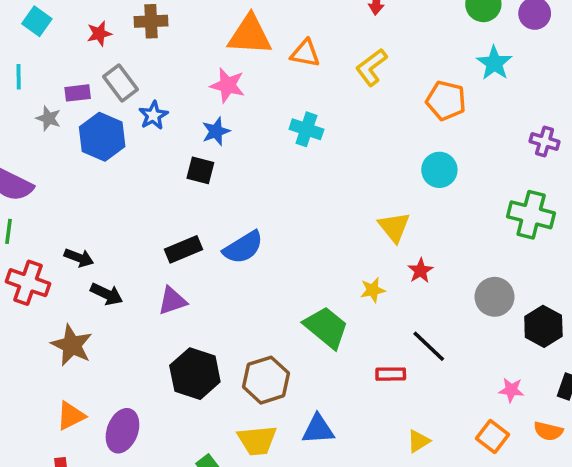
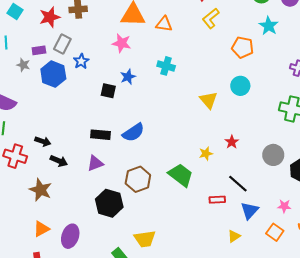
red star: (99, 34) -> (50, 17), size x1.5
yellow L-shape: (371, 67) -> (211, 18), moved
gray rectangle: (121, 83) -> (62, 44), turned 66
blue star: (216, 131) -> (128, 77), moved
yellow triangle: (394, 227) -> (209, 100), moved
black rectangle: (184, 249) -> (100, 135), turned 30
brown hexagon: (266, 380) -> (138, 179), moved
blue triangle: (318, 429) -> (250, 211), moved, turned -42

